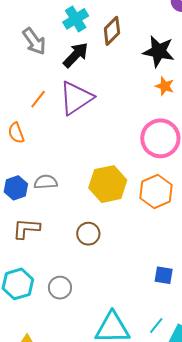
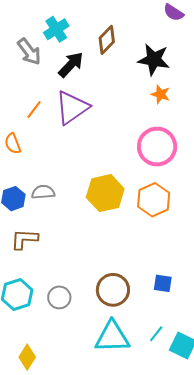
cyan cross: (76, 19) -> (56, 29), moved
brown circle: (88, 234) -> (113, 290), moved, size x1.4

